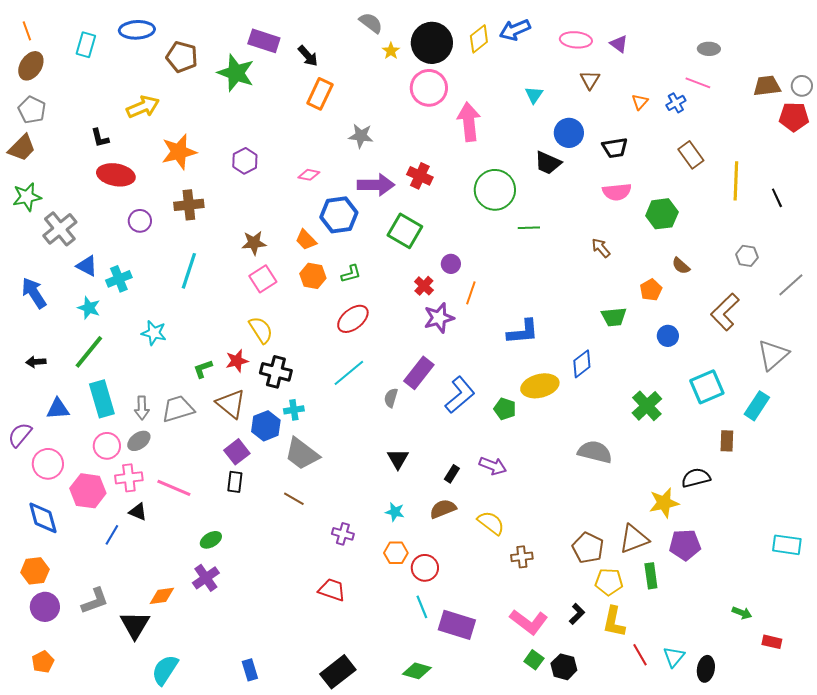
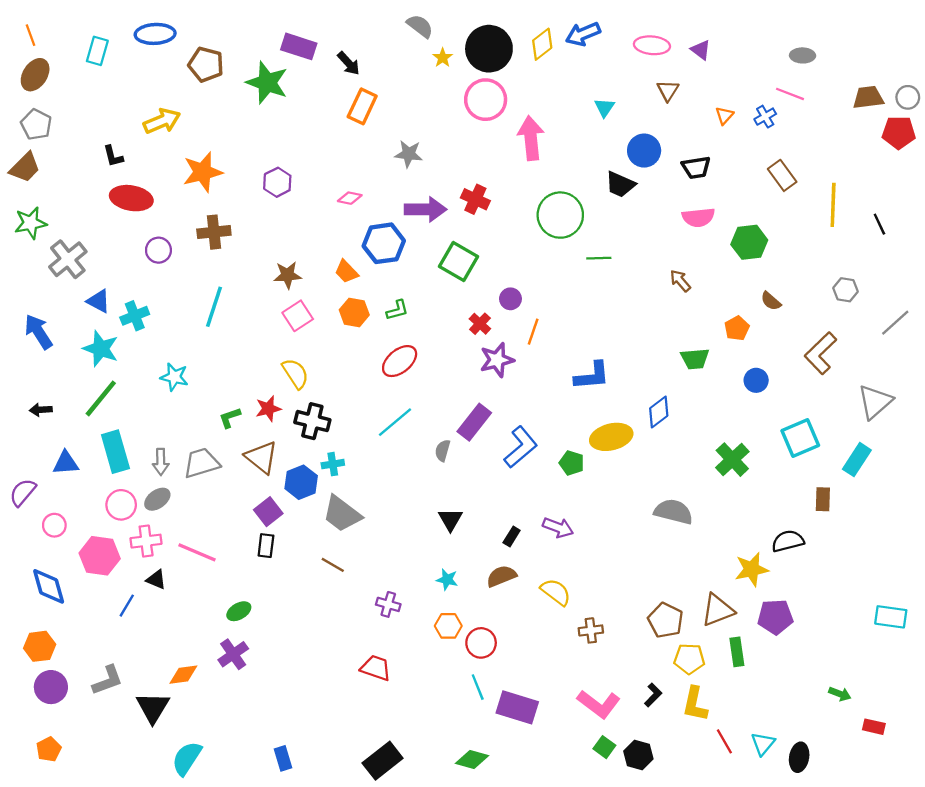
cyan star: (89, 308) -> (101, 349), size x1.4
pink circle: (48, 464) -> (54, 525), size x0.7

